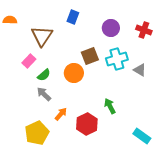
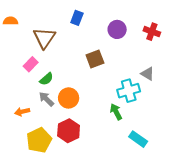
cyan cross: (117, 59) -> (129, 91), moved
orange circle: (74, 73) -> (69, 98), moved
orange arrow: (61, 114) -> (22, 112), moved, turned -144
red hexagon: (87, 124) -> (69, 131), moved
cyan rectangle: (142, 136) -> (138, 139), moved

